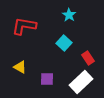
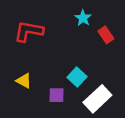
cyan square: (64, 43) -> (77, 77), moved
red rectangle: (88, 58) -> (106, 35), moved

